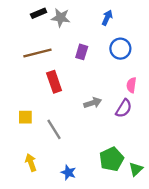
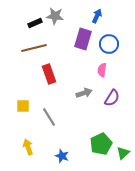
black rectangle: (39, 13) -> (35, 23), moved
purple rectangle: (82, 52) -> (83, 39), moved, size x1.5
pink semicircle: (131, 85) -> (102, 70), moved

